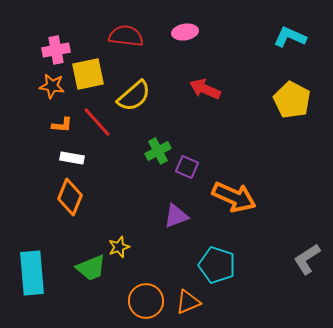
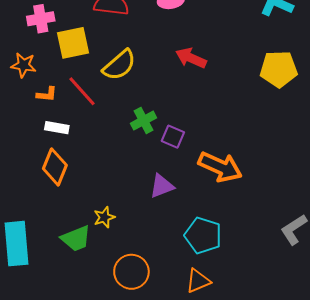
orange star: (52, 86) -> (24, 65), moved
yellow pentagon: (292, 100) -> (279, 69), turned -30
orange triangle: (188, 302) -> (198, 281), moved

